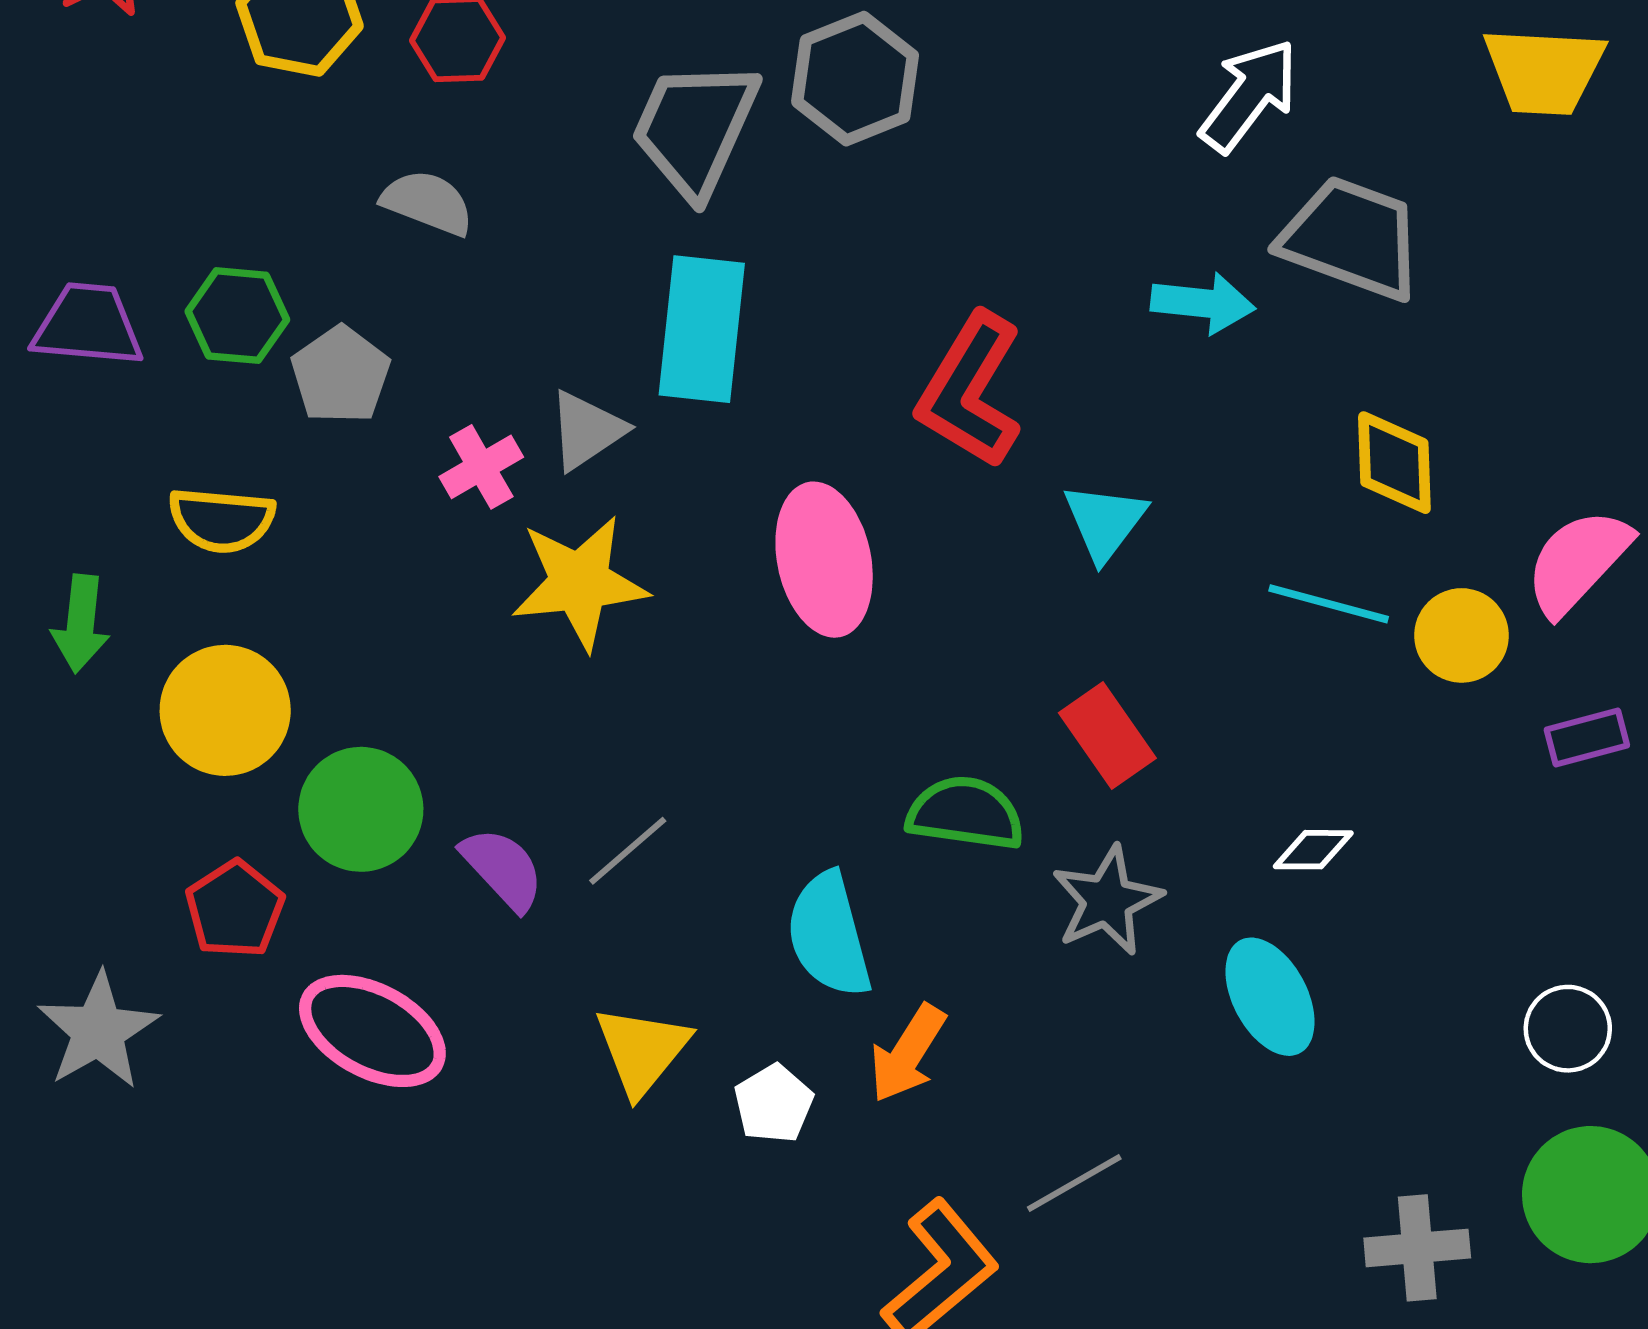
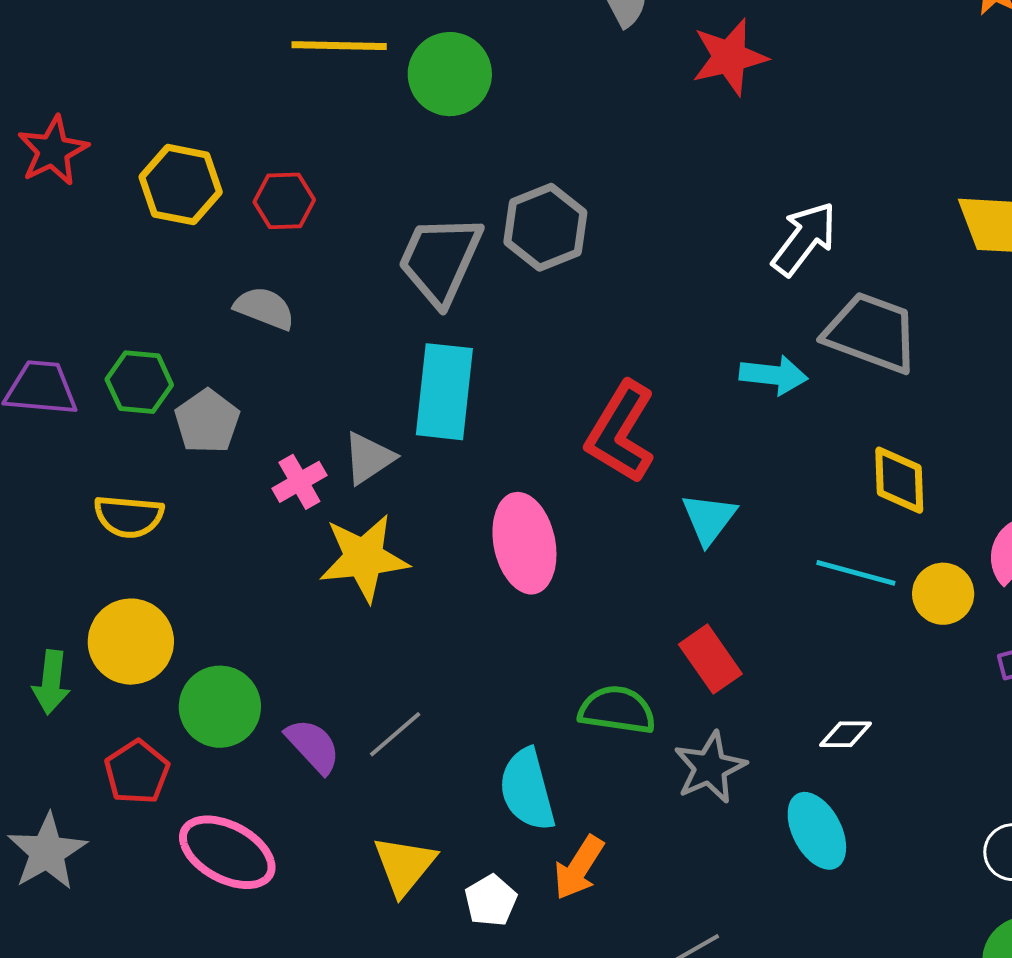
green arrow: (81, 624) -> (51, 682), moved

